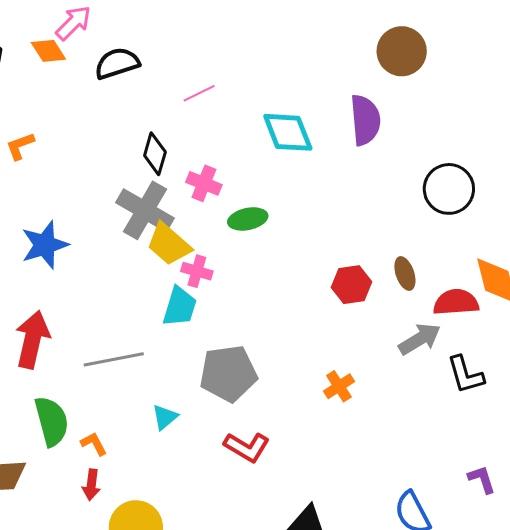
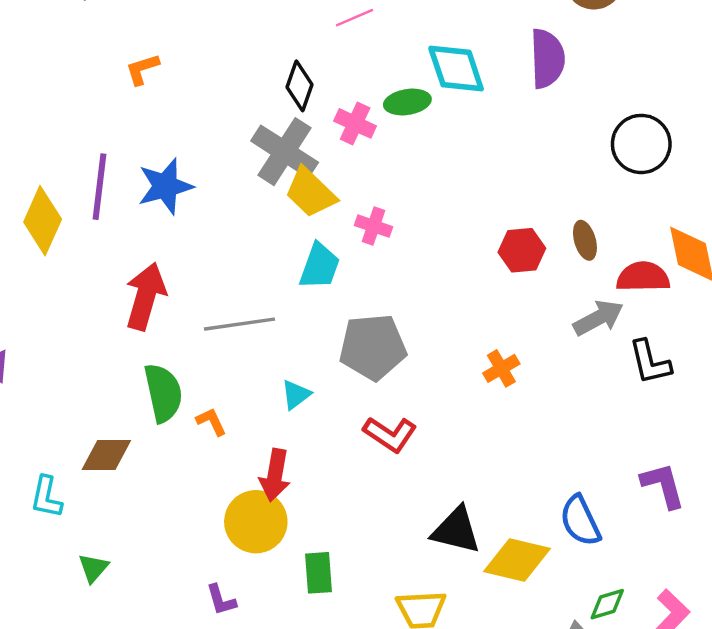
green ellipse: (248, 219) -> (407, 102), moved
pink cross: (197, 271) -> (373, 226), moved
purple L-shape: (482, 479) -> (663, 485), size x1.4
red arrow: (91, 485) -> (275, 475), moved, size x1.4

